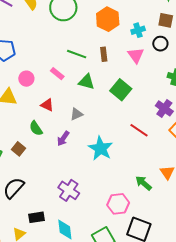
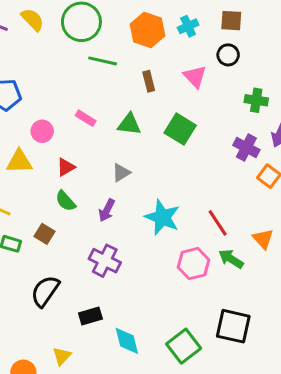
cyan cross: (138, 30) -> (188, 26), moved
green line: (77, 54) -> (103, 61), moved
red triangle: (47, 105) -> (66, 167), moved, turned -48
red line: (139, 130) -> (218, 223), moved, turned 30
purple cross: (69, 190) -> (105, 261), moved
pink hexagon: (118, 204) -> (194, 264), moved
black rectangle: (37, 217) -> (90, 316), moved

